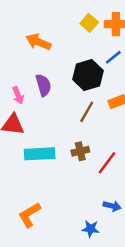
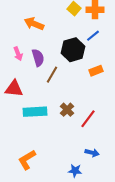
pink arrow: (18, 95) -> (18, 54), moved
brown line: (87, 112) -> (52, 75), moved
brown cross: (80, 151) -> (67, 110), turned -32

